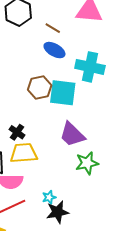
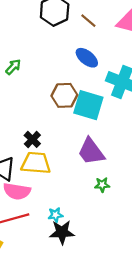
brown line: (53, 28) -> (88, 21), moved
green star: (87, 163) -> (102, 185), size x0.6

